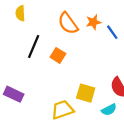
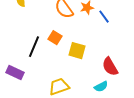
black line: (34, 47) -> (34, 47), moved
yellow square: (86, 93) -> (77, 51), moved

